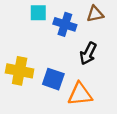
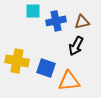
brown triangle: (95, 14) -> (82, 22), moved
blue cross: (65, 24) -> (56, 21), turned -30

